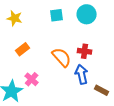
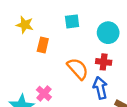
cyan circle: (87, 14) -> (108, 33), moved
orange rectangle: (23, 49) -> (43, 45), moved, turned -40

